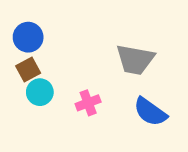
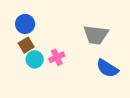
pink cross: (88, 103) -> (57, 57), moved

